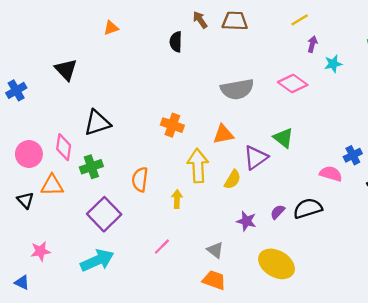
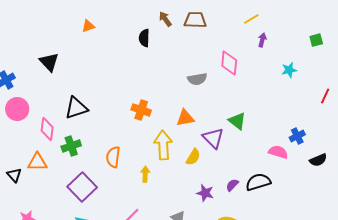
cyan star: (333, 64) -> (289, 70), moved
pink diamond: (293, 83) -> (229, 63), moved, turned 60
gray semicircle: (237, 89) -> (197, 79), size x0.7
pink circle: (29, 154) -> (17, 109), moved
purple triangle: (256, 157) -> (213, 138), turned -40

